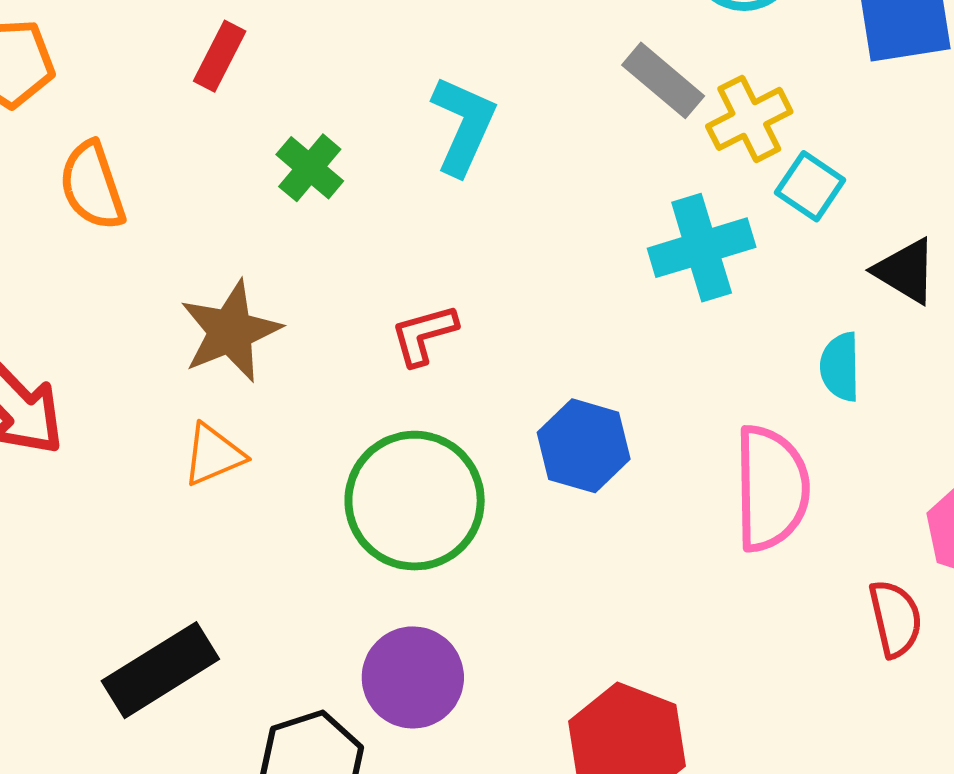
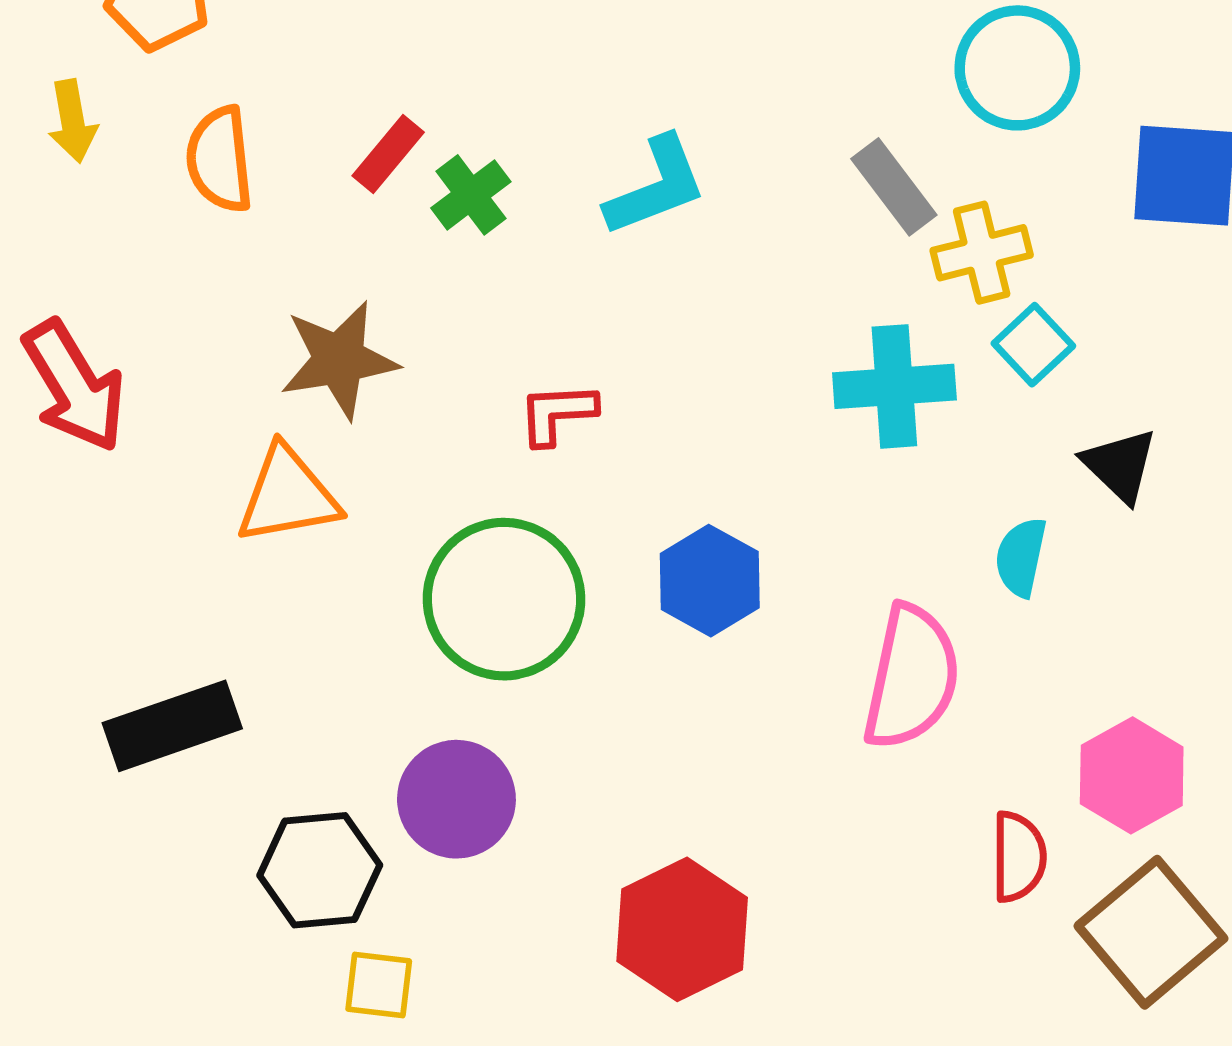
red rectangle: (220, 56) -> (388, 154), moved
cyan L-shape: (463, 125) -> (656, 186), turned 32
orange triangle: (213, 455) -> (288, 495), size x1.4

